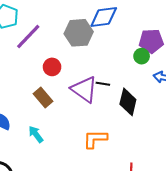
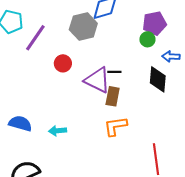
brown rectangle: (43, 97) -> (113, 96), moved, turned 60
black diamond: (128, 102) -> (158, 79), moved
cyan arrow: (36, 134) -> (58, 131), turned -48

